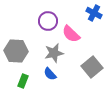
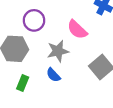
purple circle: (48, 21) -> (34, 20), moved

